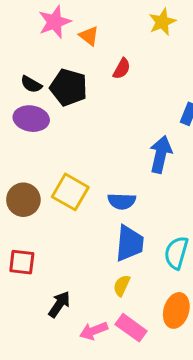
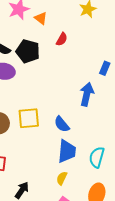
yellow square: (70, 192) -> (29, 118), turned -35
blue semicircle: (122, 201) -> (62, 124), turned 48

